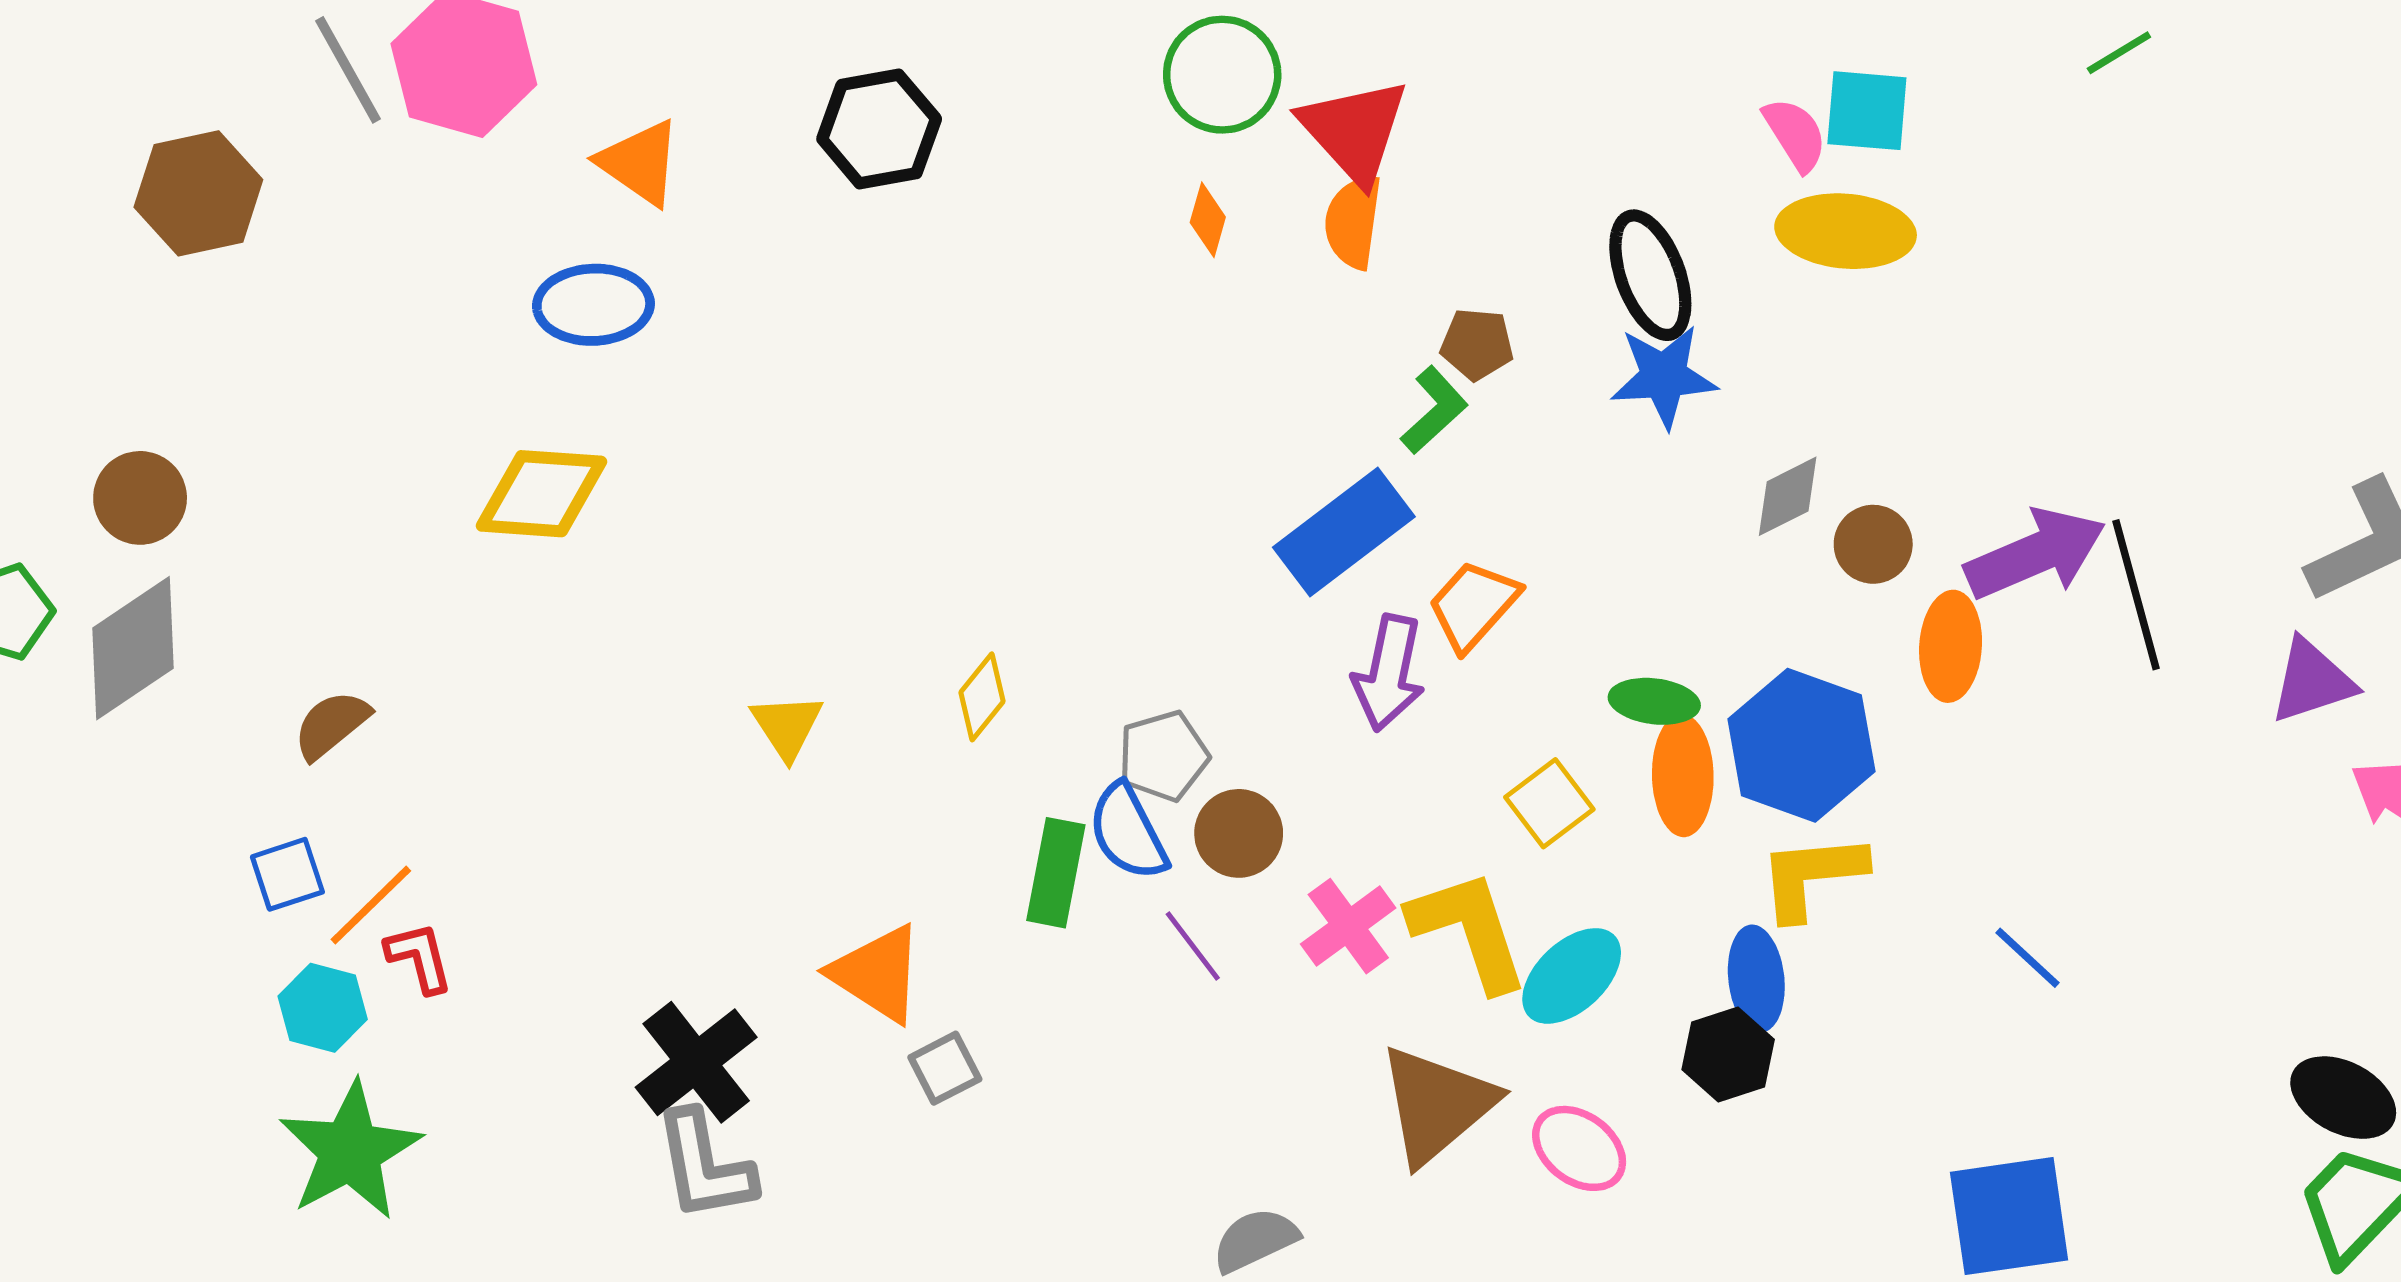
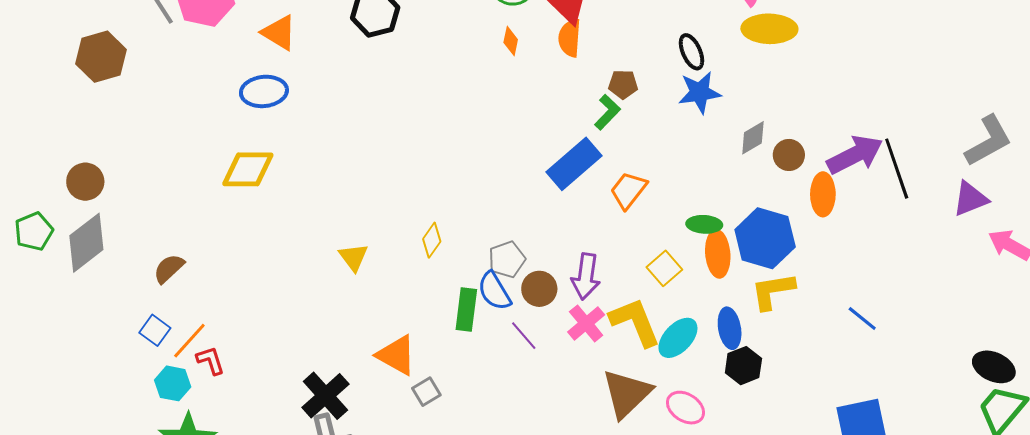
black ellipse: (1650, 275) -> (692, 52), size x0.7
purple arrow: (1389, 673) -> (586, 276), moved
blue square: (287, 874) -> (155, 330), turned -32
blue ellipse: (1756, 979) -> (730, 328), moved

